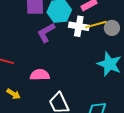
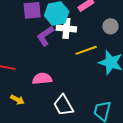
yellow line: (96, 25) -> (86, 50), moved
white cross: (79, 26) -> (66, 28), moved

